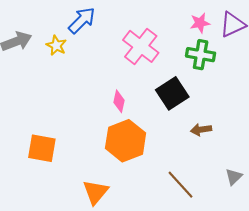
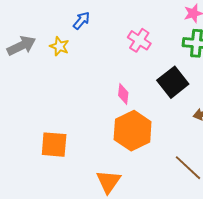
blue arrow: (82, 20) -> (82, 20), size x0.7
pink cross: (141, 46) -> (139, 40), size x0.7

